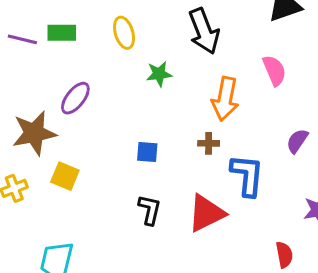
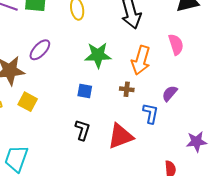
green star: (159, 74) -> (98, 55), moved, size x1.5
purple semicircle: (297, 141) -> (170, 93), moved
blue L-shape: (247, 175) -> (151, 113), size x0.7

